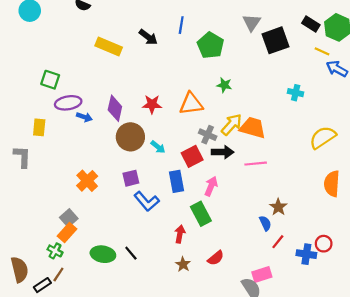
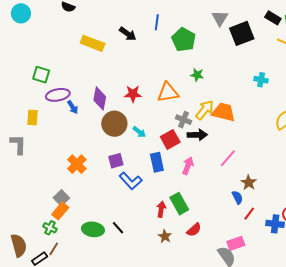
blue arrow: (84, 117) -> (73, 107), turned 40
pink line: (256, 164) -> (228, 158), moved, turned -42
green rectangle: (201, 214) -> (179, 204), moved

